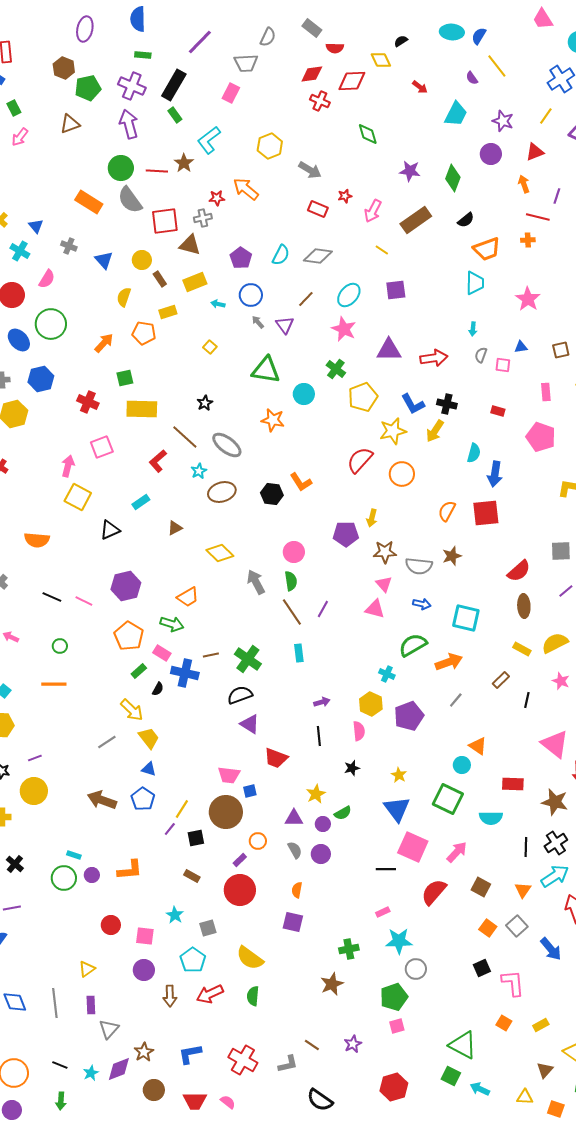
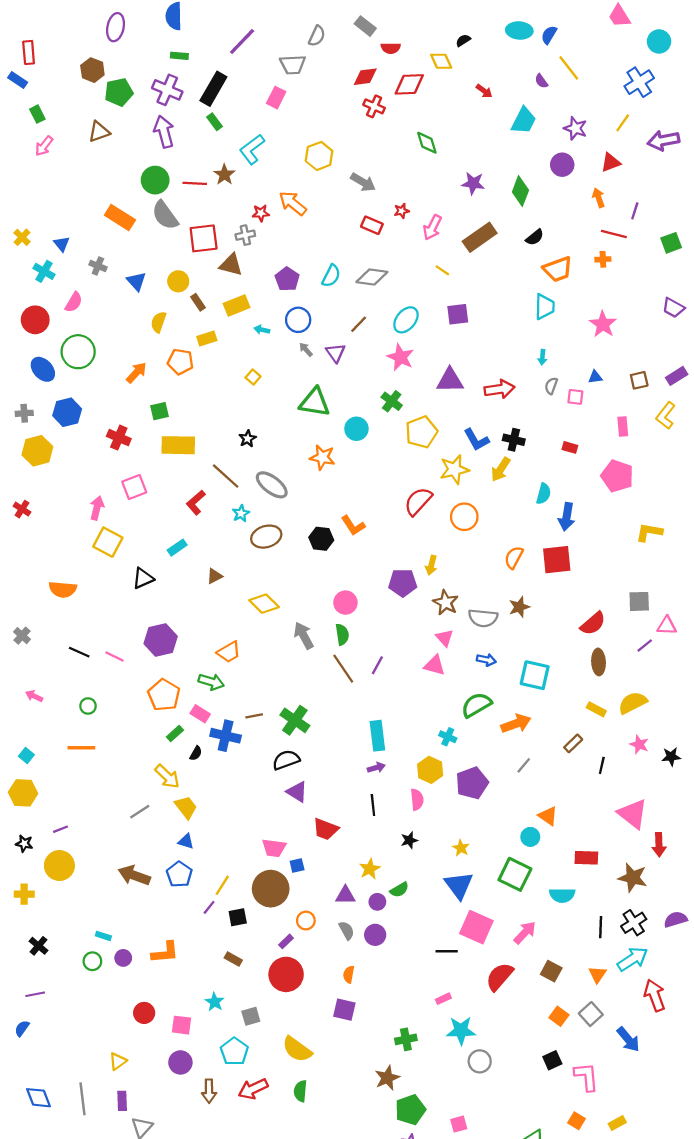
brown star: (385, 552) -> (446, 603), turned 30
cyan rectangle: (299, 653) -> (377, 736), moved, size x1.5
green circle: (64, 878) -> (92, 961), size x0.7
green pentagon: (394, 997) -> (410, 1110), moved

